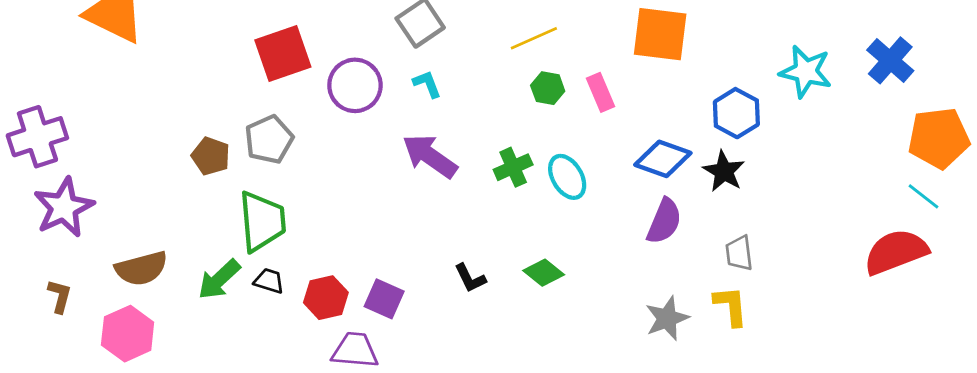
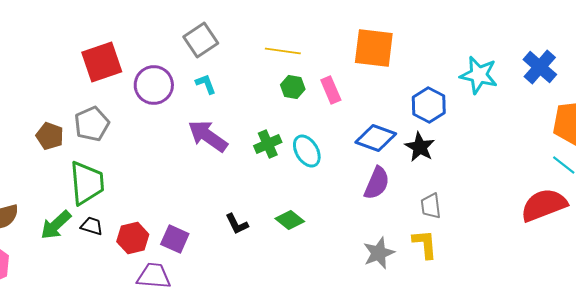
yellow line: (534, 38) -> (283, 51), turned 32

